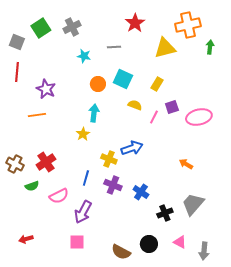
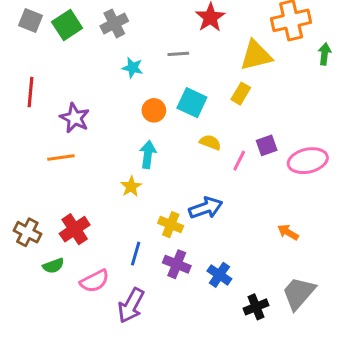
gray square: (17, 42) -> (30, 20), moved
yellow rectangle: (157, 84) -> (241, 94), moved

